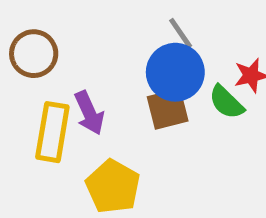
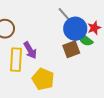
blue circle: (175, 72) -> (75, 29), moved
brown square: (168, 109) -> (71, 49), moved

